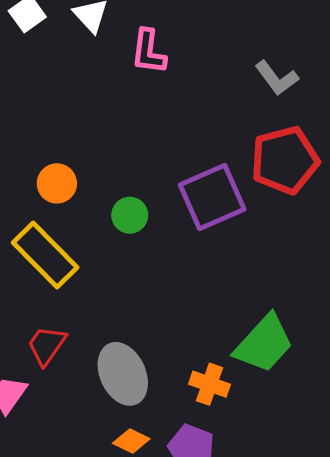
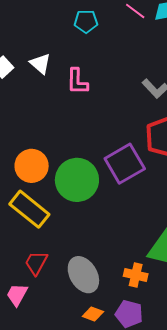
orange circle: (57, 183) -> (32, 166), size x1.4
green circle: (130, 215) -> (77, 180), size x2.0

